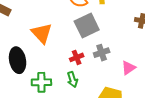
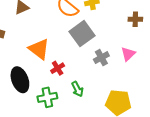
red cross: (77, 57) -> (58, 68), moved
pink triangle: (128, 68) -> (128, 54), moved

